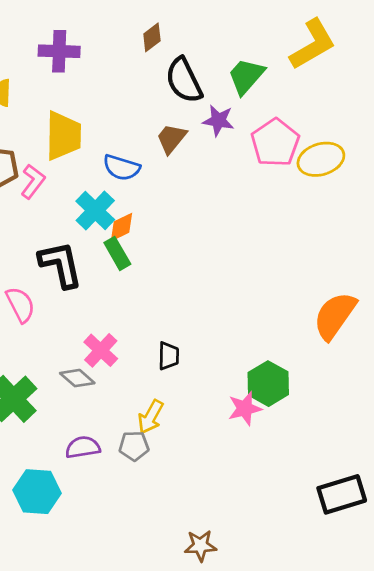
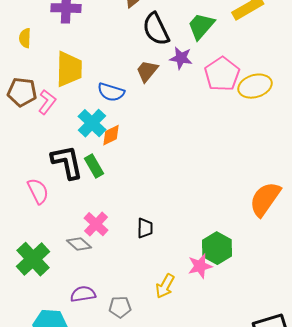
green rectangle: (117, 253) -> (94, 166), moved
yellow arrow: (151, 417) -> (165, 286), moved
gray pentagon: (134, 446) -> (120, 307), moved

